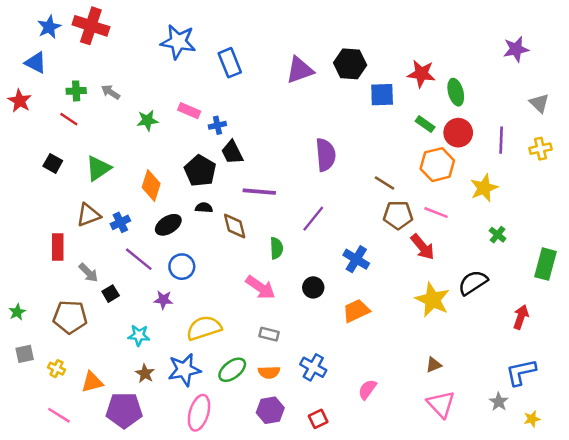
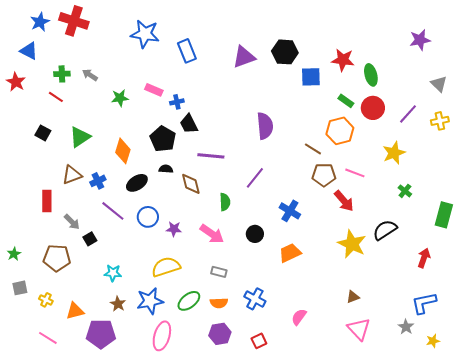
purple line: (501, 140) -> (408, 114), turned 40
orange hexagon: (437, 165) -> (340, 131), moved
purple star: (163, 300) -> (174, 229), moved

